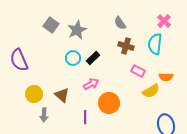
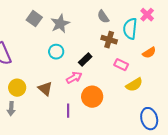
cyan semicircle: (155, 44) -> (130, 29), moved
black rectangle: (93, 58) -> (85, 60), moved
orange semicircle: (166, 77) -> (149, 53), moved, turned -32
gray arrow: (44, 115) -> (11, 109), moved

